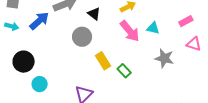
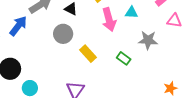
pink arrow: (130, 31) -> (109, 20), turned 35
green rectangle: (124, 71) -> (124, 58), moved

